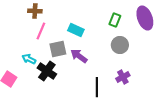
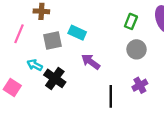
cyan rectangle: (76, 30) -> (77, 33), moved
pink line: (41, 31) -> (19, 34), moved
gray square: (58, 49) -> (53, 40), moved

